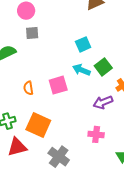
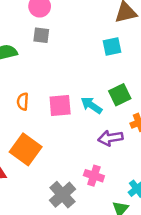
cyan square: (83, 44) -> (112, 47), moved
cyan arrow: (81, 70) -> (91, 105), moved
gray cross: (59, 157) -> (62, 195), moved

